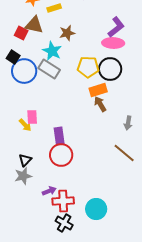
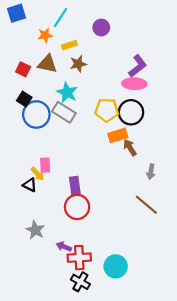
red square: (21, 33) -> (23, 69), moved
brown star: (67, 33) -> (78, 64), moved
brown arrow: (100, 104) -> (130, 148), moved
black triangle: (25, 160) -> (30, 185), moved, turned -48
gray star: (23, 176) -> (35, 230), turned -30
purple arrow: (49, 191) -> (64, 247), turned -136

